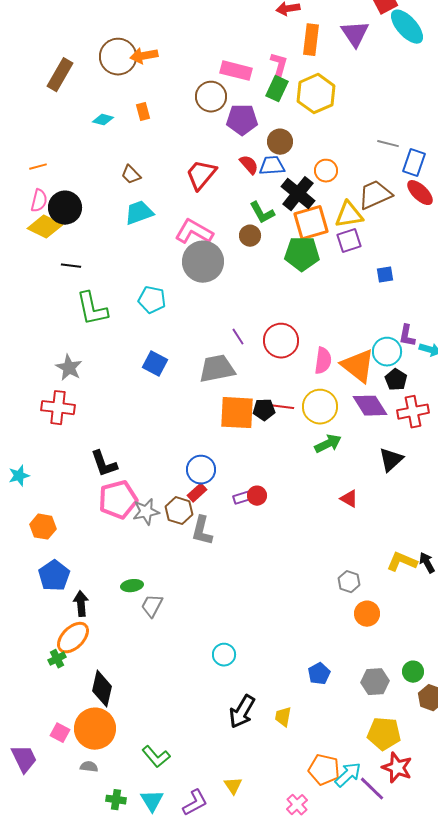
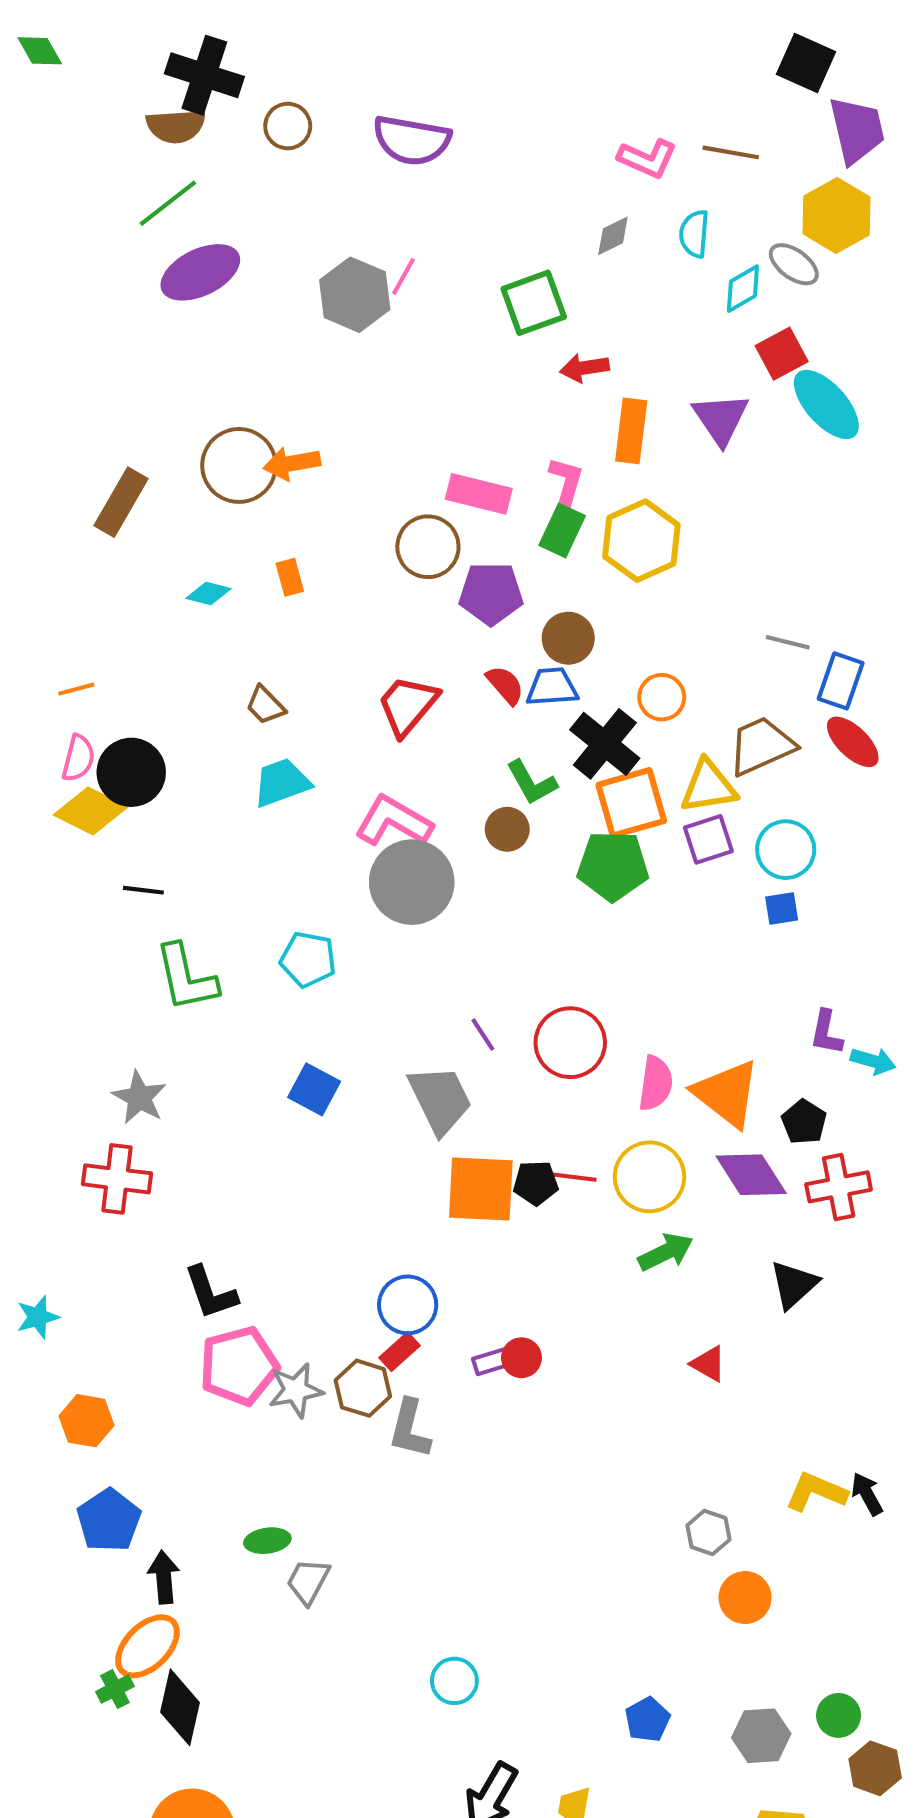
cyan circle: (387, 352) -> (786, 850), moved
gray trapezoid: (217, 369) -> (440, 1100), turned 75
black diamond: (102, 689) -> (180, 1707), moved

